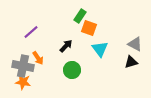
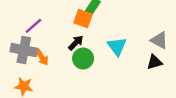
orange square: (89, 28) -> (83, 19), moved
gray cross: (23, 66) -> (24, 50), moved
green circle: (72, 70) -> (83, 58), moved

